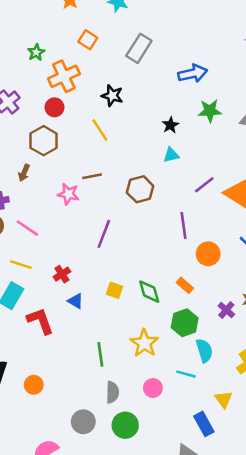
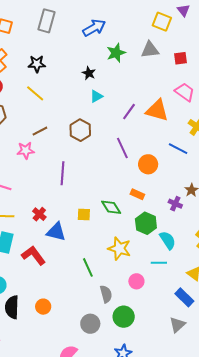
blue triangle: (76, 301) -> (56, 232), size x1.5

